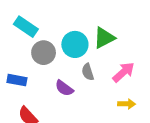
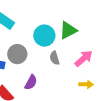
gray circle: (44, 53) -> (17, 54), moved
purple semicircle: (64, 88) -> (31, 82), moved, turned -98

